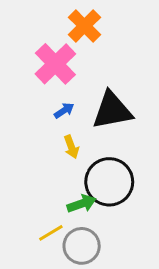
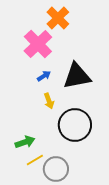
green arrow: (82, 204) -> (25, 142), moved

